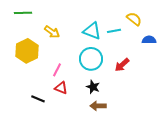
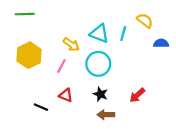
cyan line: (114, 31) -> (123, 34), turned -64
yellow arrow: (52, 32) -> (71, 44), moved
red arrow: (122, 65) -> (137, 95), moved
pink line: (57, 70) -> (61, 66), moved

